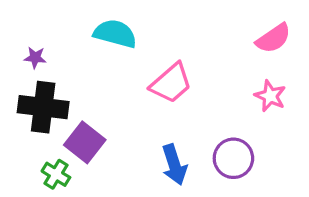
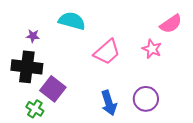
purple star: (35, 58) -> (33, 36), moved
pink star: (270, 96) -> (152, 49), moved

